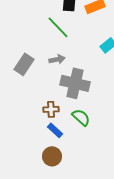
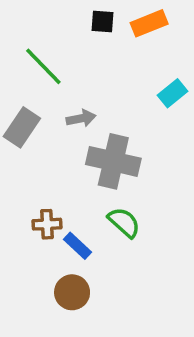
green line: (58, 27) -> (43, 66), moved
brown cross: (51, 109) -> (47, 224), moved

